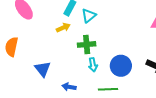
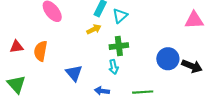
cyan arrow: (93, 65) -> (114, 67), moved
blue circle: (121, 66) -> (168, 59), moved

